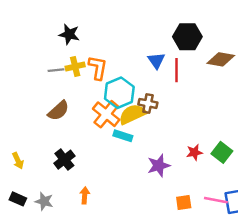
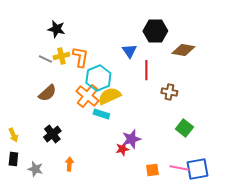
gray line: (56, 70) -> (45, 59), turned 32
red line: (177, 70) -> (146, 70), moved
brown cross: (148, 103) -> (169, 92), moved
red star: (194, 152) -> (122, 149), moved
black rectangle: (18, 199) -> (13, 159), moved, turned 72

